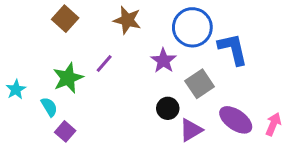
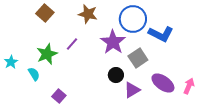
blue L-shape: (233, 49) -> (161, 34), turned 130
purple star: (163, 61) -> (113, 42), size x1.4
purple square: (65, 131) -> (59, 96), moved

